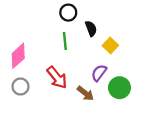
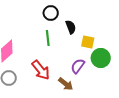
yellow square: (110, 46) -> (88, 42), turned -32
green circle: (119, 88) -> (101, 58), moved

